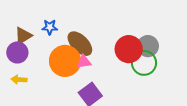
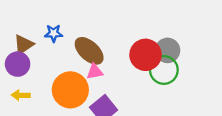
orange circle: (65, 61) -> (70, 90), moved

